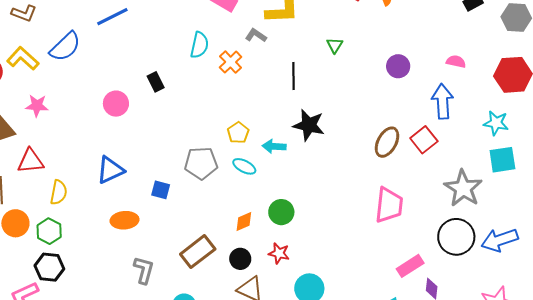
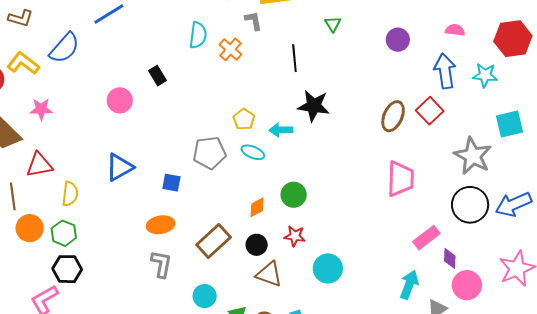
gray L-shape: (256, 35) -> (253, 21), turned 50
cyan star: (496, 123) -> (485, 75), moved
orange ellipse: (125, 220) -> (161, 225), moved

